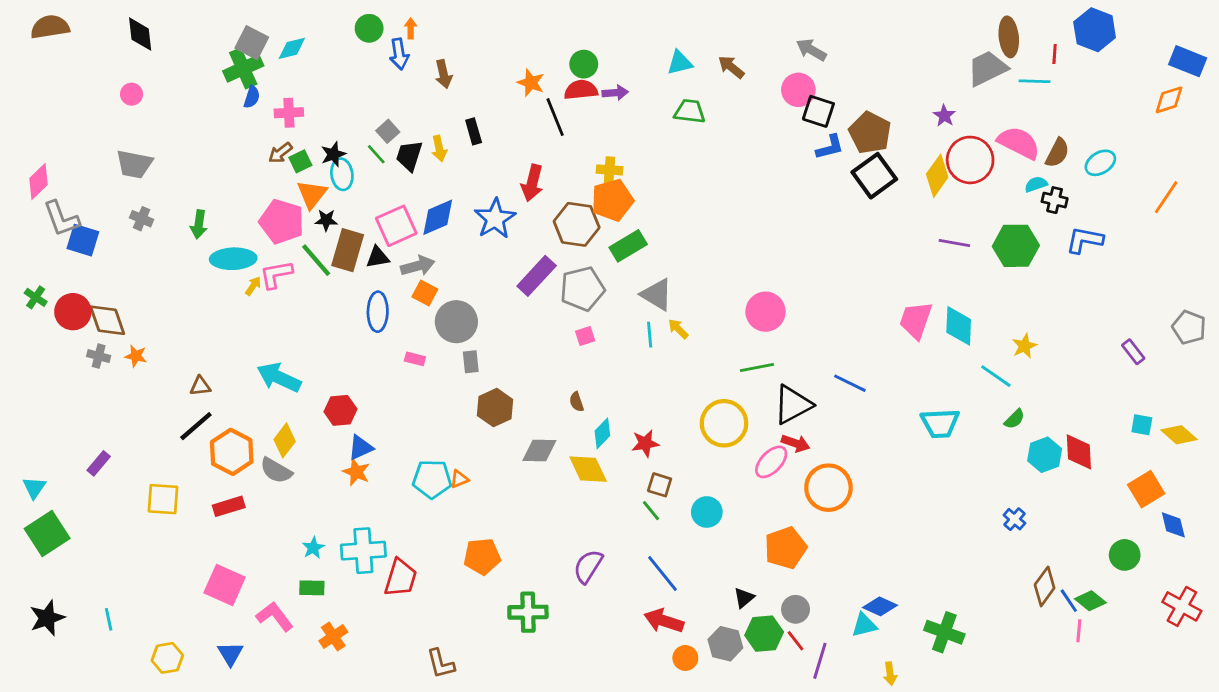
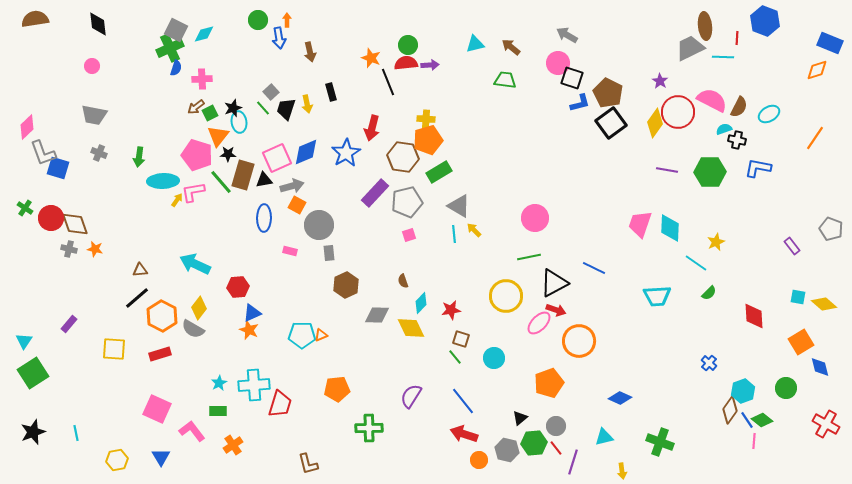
green trapezoid: (690, 111) -> (505, 80), moved
cyan hexagon: (1045, 455) -> (743, 391), moved
blue diamond: (880, 606) -> (620, 398), moved

